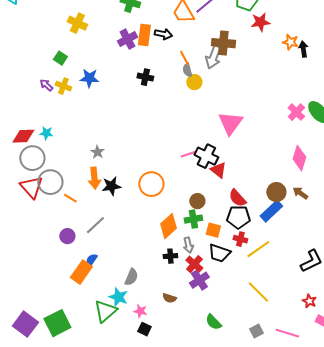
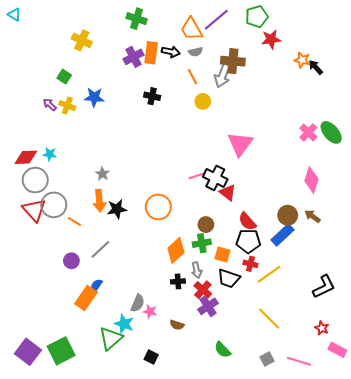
black arrow: (303, 49) -> (316, 67), turned -35
gray semicircle: (187, 70) -> (196, 52), moved, turned -88
pink star: (140, 311) -> (150, 311), moved

